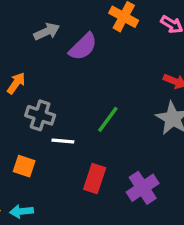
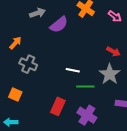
green line: (108, 119) -> (85, 87), moved, turned 48
white line: (63, 141) -> (73, 70), moved
purple cross: (143, 188) -> (87, 115), turned -30

